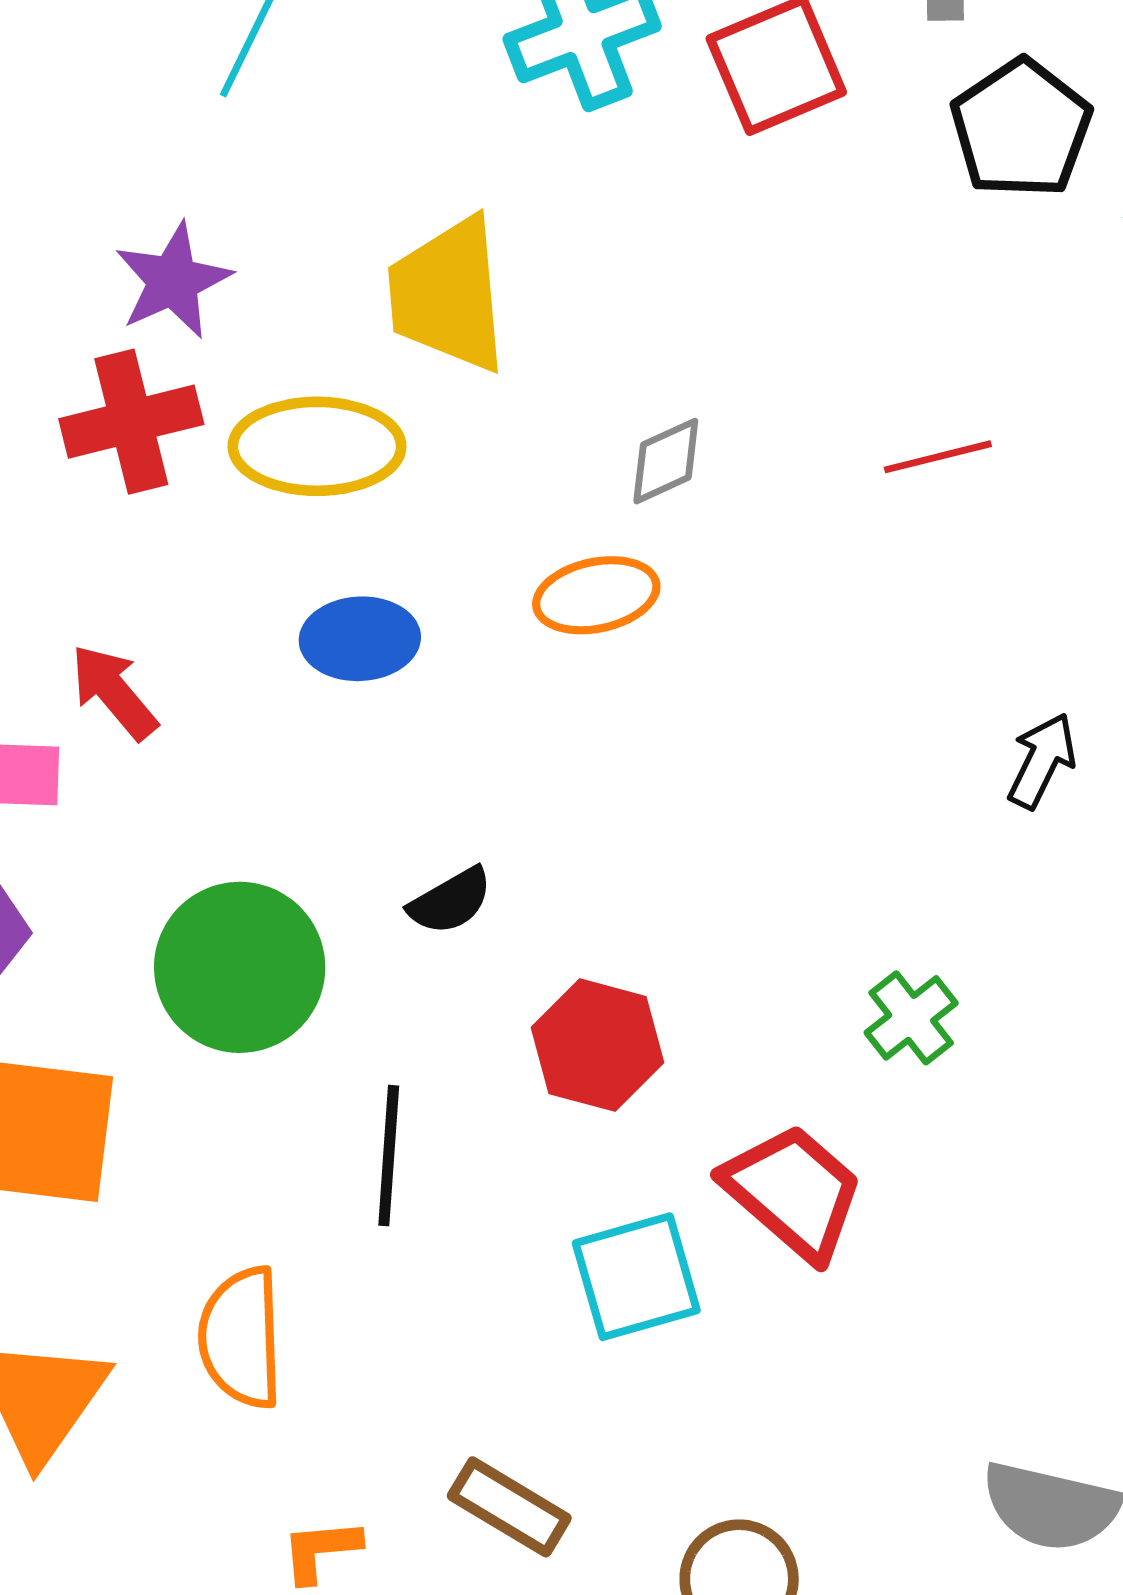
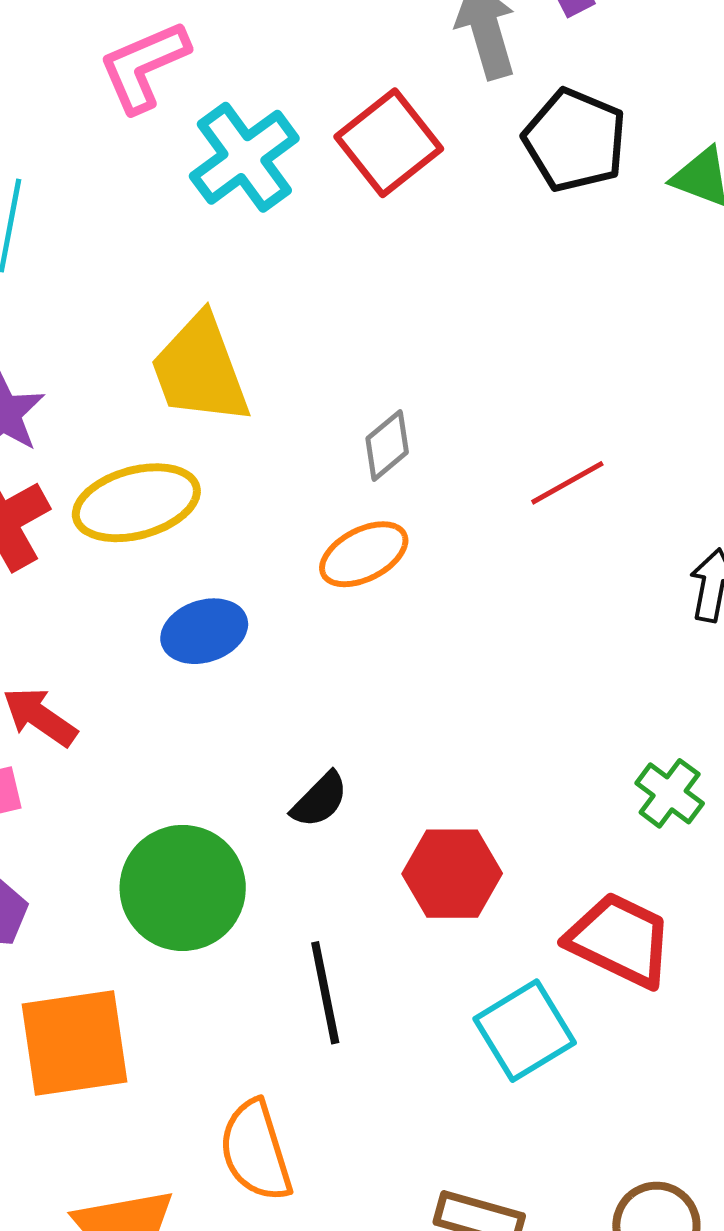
red line: (938, 457) -> (567, 483), moved

